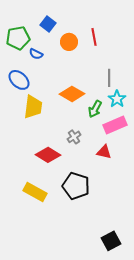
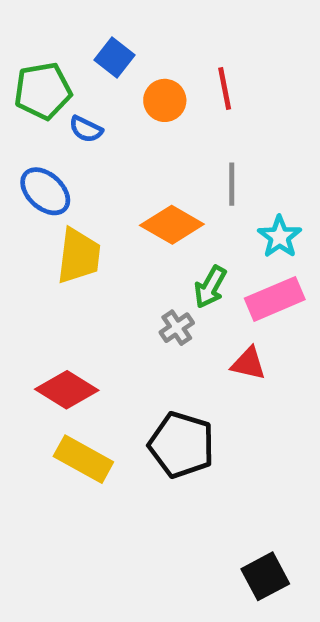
gray line: (109, 78) -> (232, 184), moved
green arrow: (95, 109) -> (210, 287), moved
red diamond: (48, 155) -> (67, 390), moved

